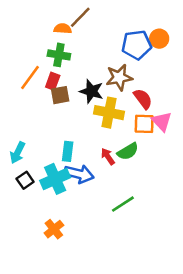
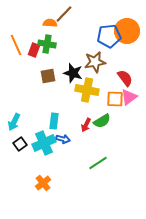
orange circle: (159, 39) -> (127, 31), size x1.6
orange line: (30, 77) -> (16, 45), moved, turned -60
red rectangle: (53, 81) -> (34, 50), moved
red semicircle: (143, 99) -> (125, 78), moved
pink triangle: (162, 121) -> (129, 97), turned 36
red arrow: (108, 156) -> (86, 125), turned -120
blue arrow: (79, 174) -> (63, 139), size x0.6

